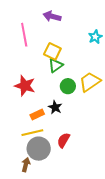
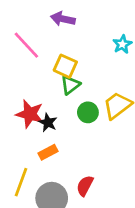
pink line: (24, 35) -> (26, 45), turned -30
black star: (55, 107) -> (48, 123), moved
yellow line: (32, 133) -> (21, 182), moved, turned -55

